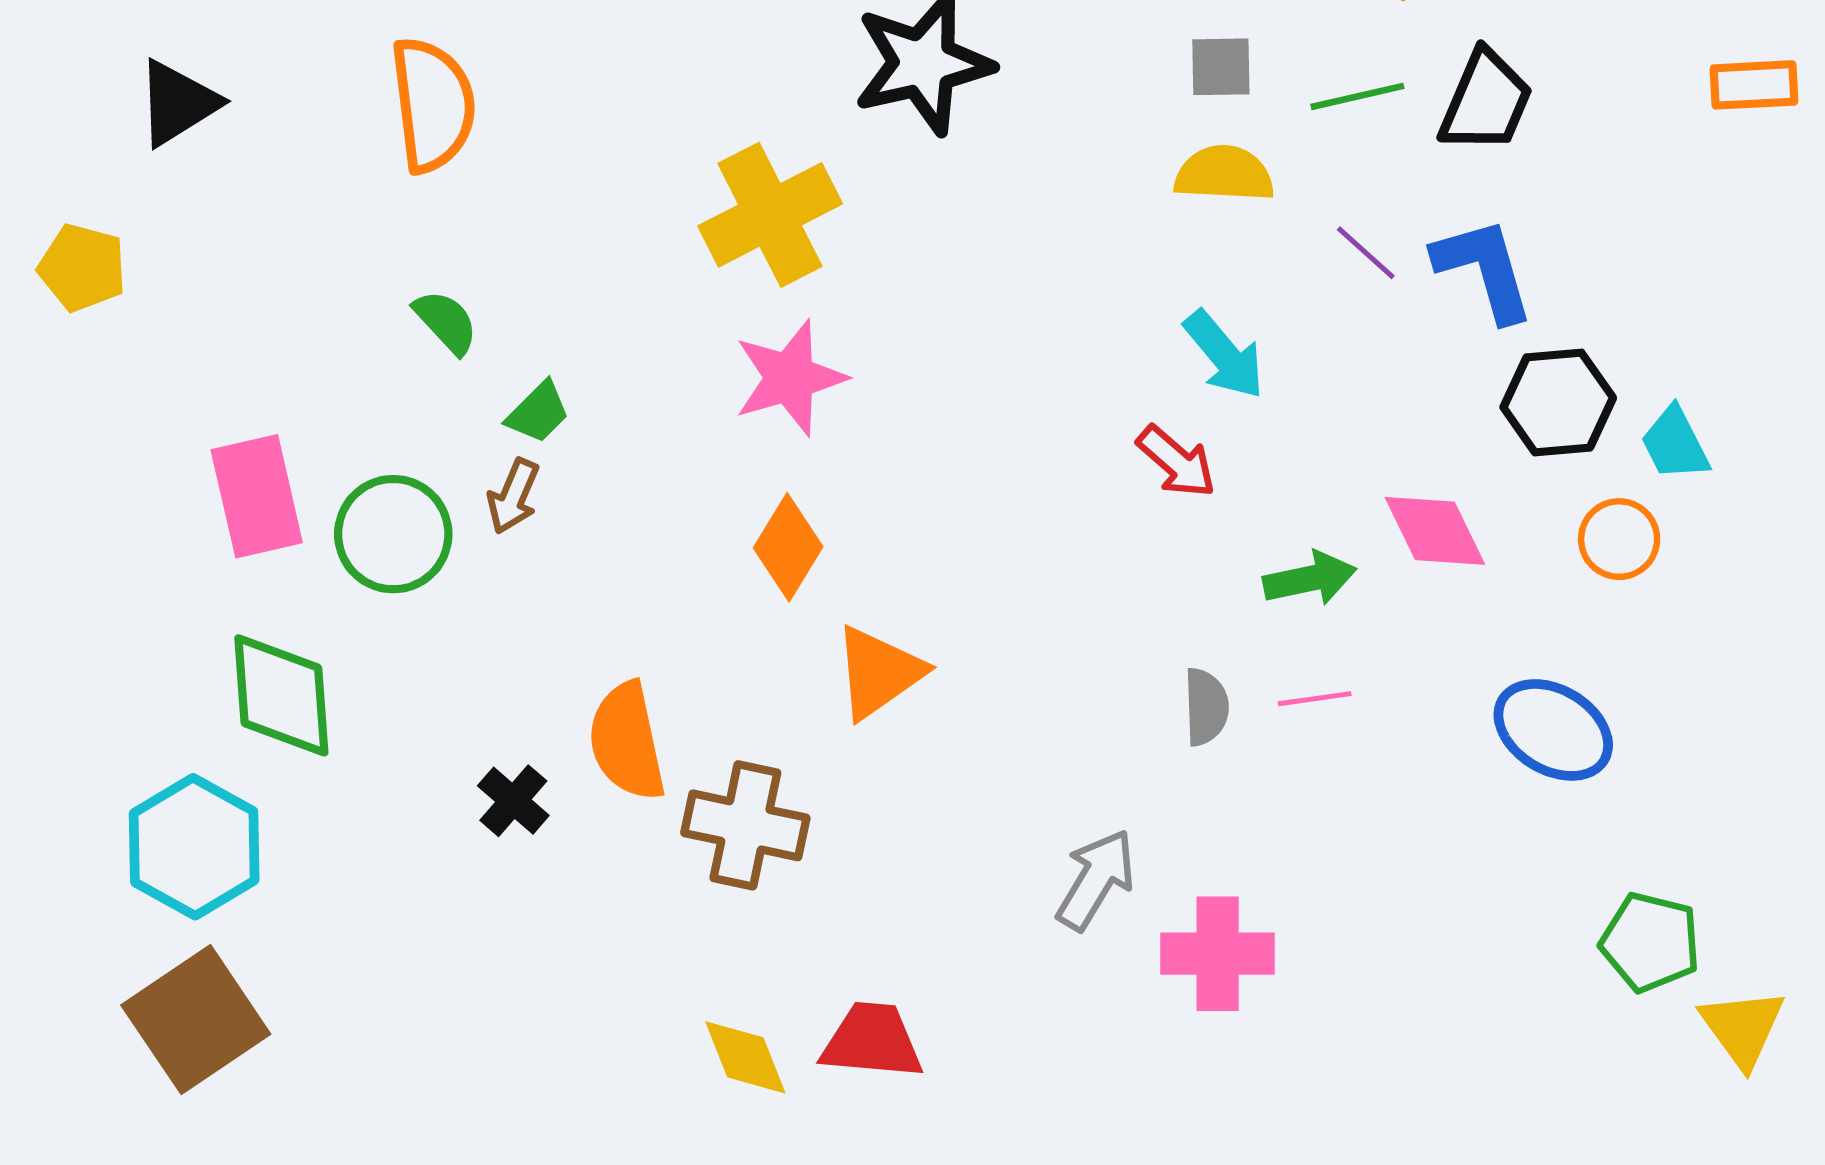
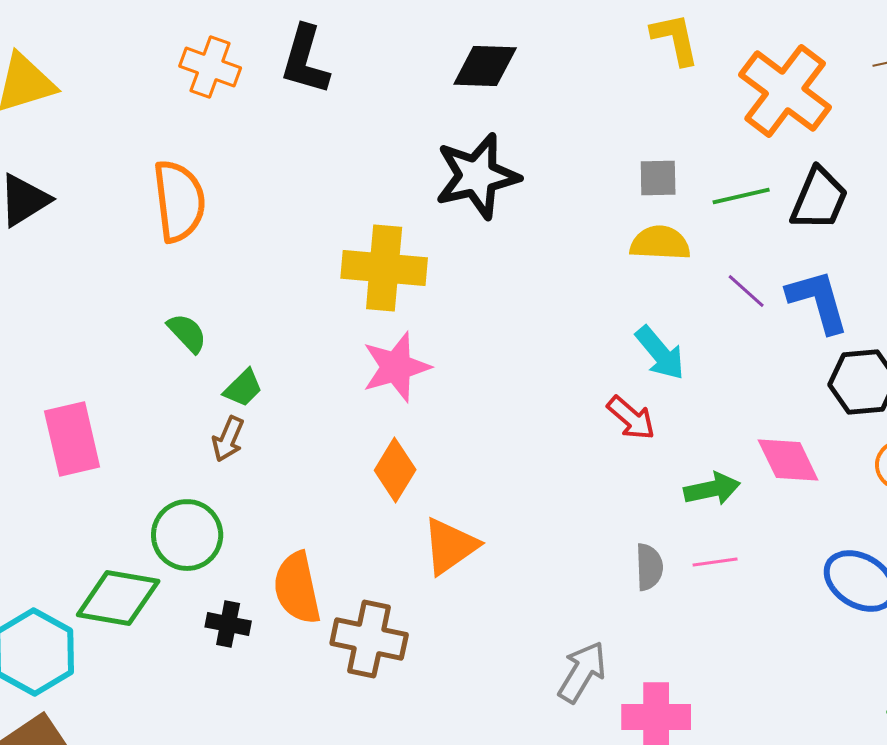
yellow cross: (770, 215) -> (384, 268), turned 32
green circle: (393, 534) -> (187, 535), moved
green diamond: (281, 695) -> (118, 598), moved, turned -76
black cross: (513, 801) -> (228, 624), turned -30

